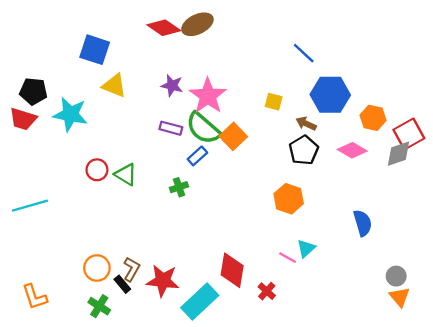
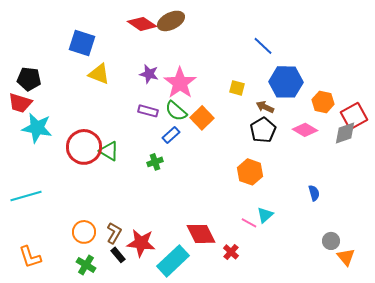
cyan star: (70, 114) -> (37, 128), moved
green semicircle: (203, 128) -> (176, 111), size x0.7
red circle: (97, 170) -> (84, 147), size x1.8
cyan line: (30, 206) -> (26, 196), moved
blue semicircle: (363, 223) -> (314, 193), size x0.7
red diamond: (232, 270) -> (201, 234), turned -36
gray circle: (396, 276) -> (331, 241), moved
black rectangle: (122, 284) -> (118, 255), moved

